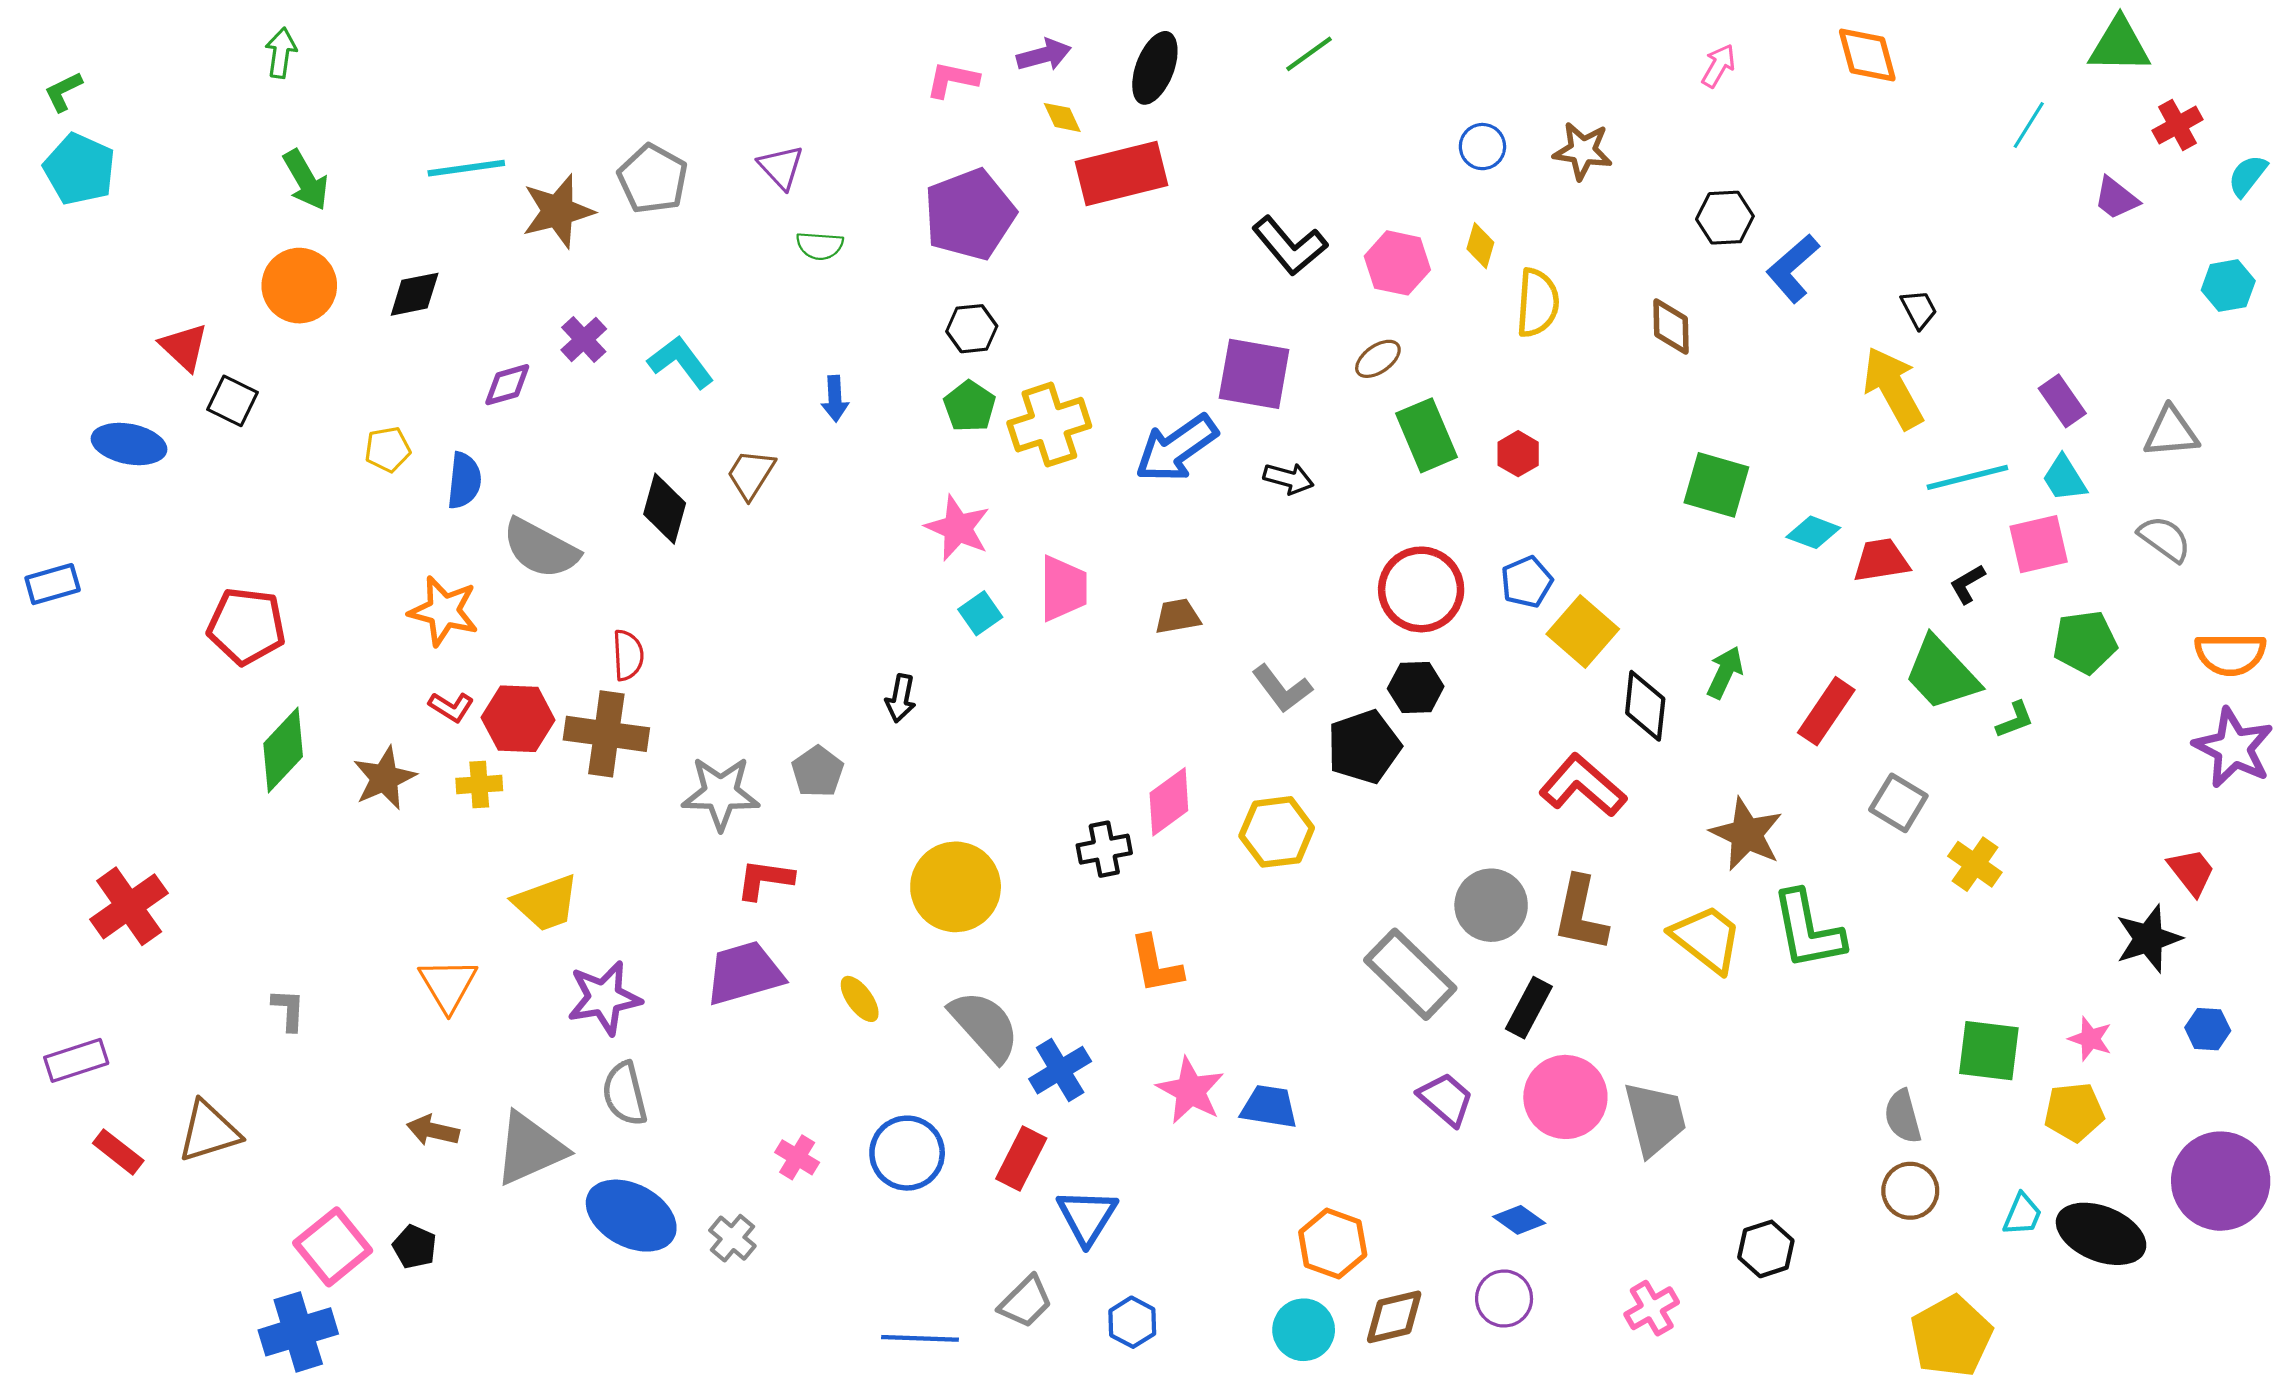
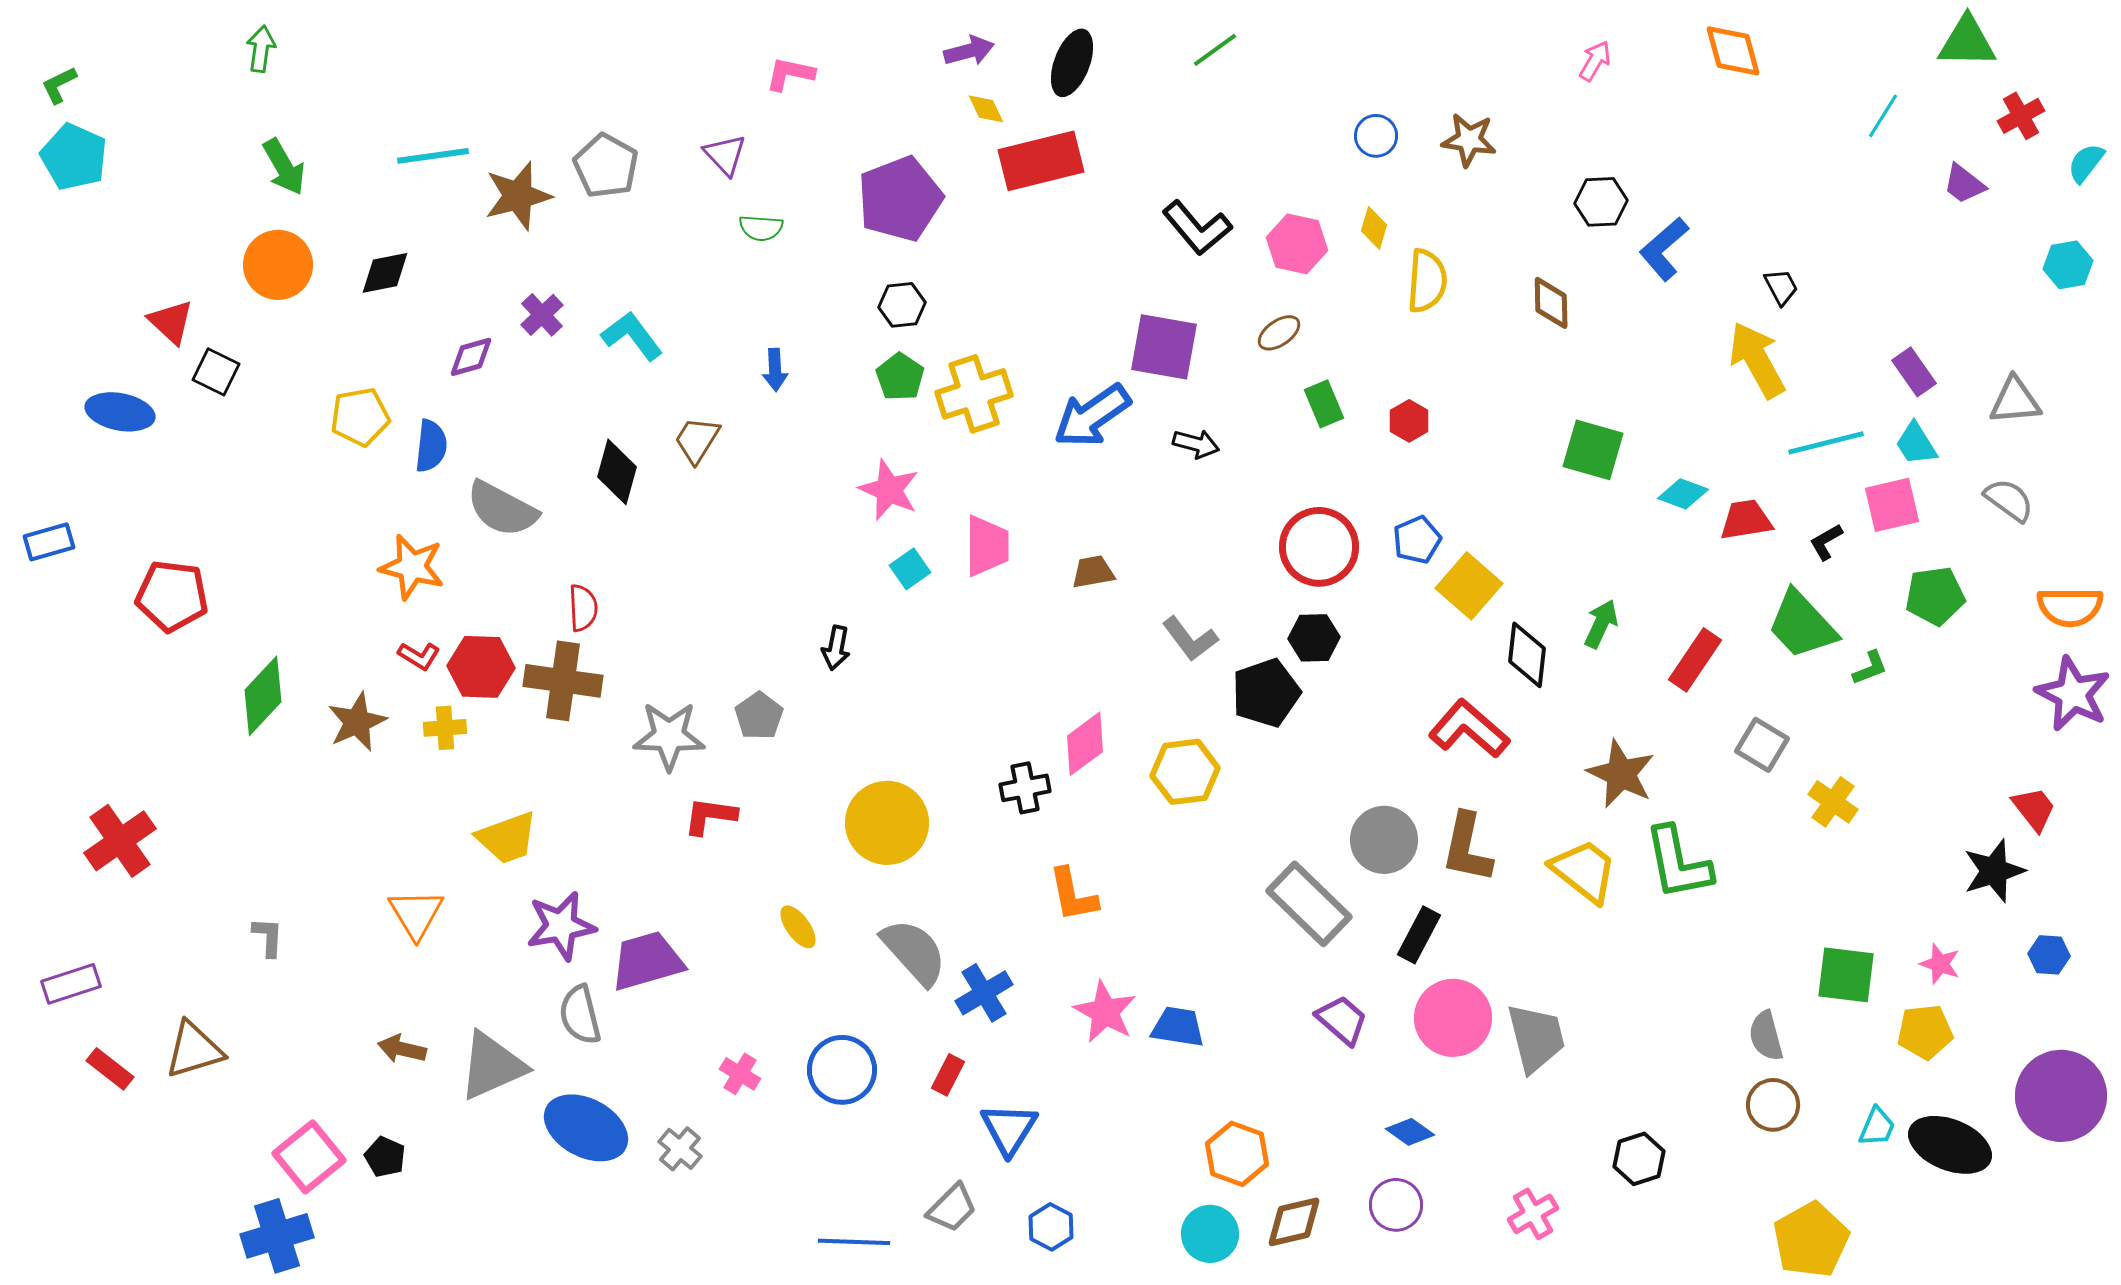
pink L-shape: (952, 80) -> (790, 74), moved
green rectangle: (1426, 435) -> (1324, 404), size x0.7
yellow pentagon: (388, 449) -> (360, 417), size x1.4
red pentagon: (246, 626) -> (172, 596), moved
purple trapezoid: (744, 973) -> (647, 961), moved
red rectangle: (1021, 1158) -> (948, 1075), size x0.7

